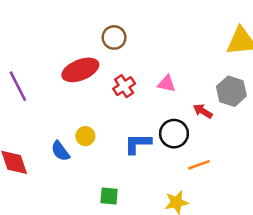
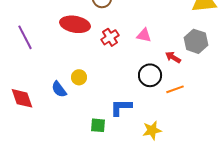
red ellipse: (80, 70) -> (75, 24), turned 32
blue L-shape: (138, 144) -> (121, 107), moved
orange line: (199, 165) -> (175, 89), moved

